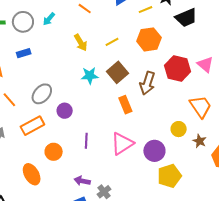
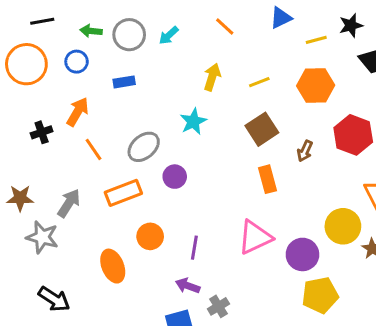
yellow arrow: (81, 43) -> (212, 77), turned -138
cyan star: (90, 76) -> (193, 121), moved, turned -30
brown arrow: (147, 83) -> (305, 151), size x0.6
yellow circle: (179, 129) -> (343, 226), size x1.5
purple line: (86, 141) -> (194, 248), moved

